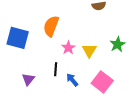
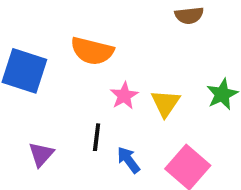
orange semicircle: (51, 26) -> (92, 51), turned -100

